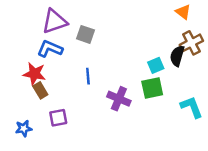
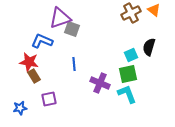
purple triangle: (55, 21) -> (60, 18), moved
brown cross: (191, 43) -> (131, 13), moved
cyan L-shape: (191, 107) -> (127, 94), moved

